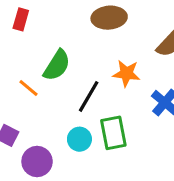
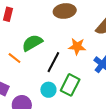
green semicircle: (57, 65) -> (32, 43), turned -150
green rectangle: (113, 133) -> (70, 85), turned 40

